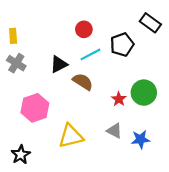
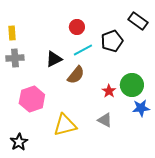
gray cross: (16, 63) -> (15, 58), turned -36
brown semicircle: (83, 82) -> (76, 75), turned 96
blue star: (141, 139) -> (141, 108), moved

